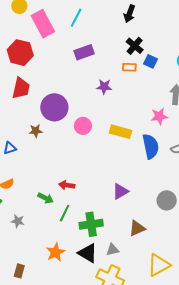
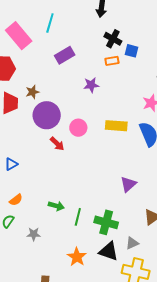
brown star: (36, 131) -> (32, 92), moved
red arrow: (67, 185) -> (57, 144), moved, turned -133
green cross: (91, 224) -> (106, 222), turned 35

